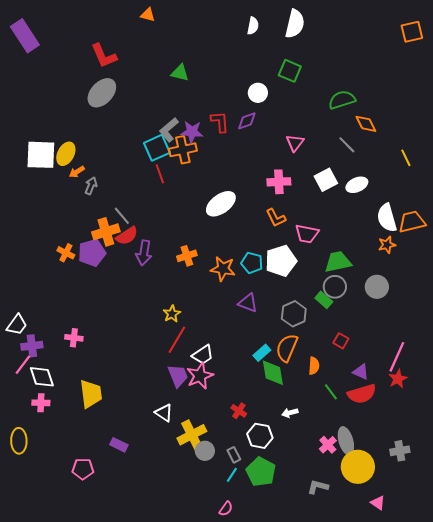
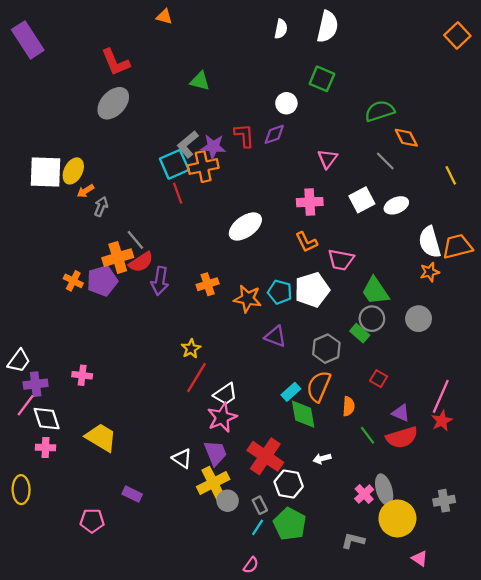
orange square: (412, 32) -> (457, 36), turned -30
green trapezoid: (338, 262) -> (375, 291), turned -112
purple trapezoid: (178, 376) -> (215, 453), moved
yellow trapezoid: (91, 394) -> (101, 437), turned -52
red cross: (239, 411) -> (265, 456), size x2.0

